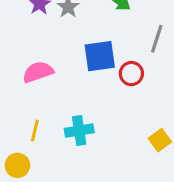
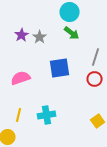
red circle: (131, 74) -> (95, 79), moved

